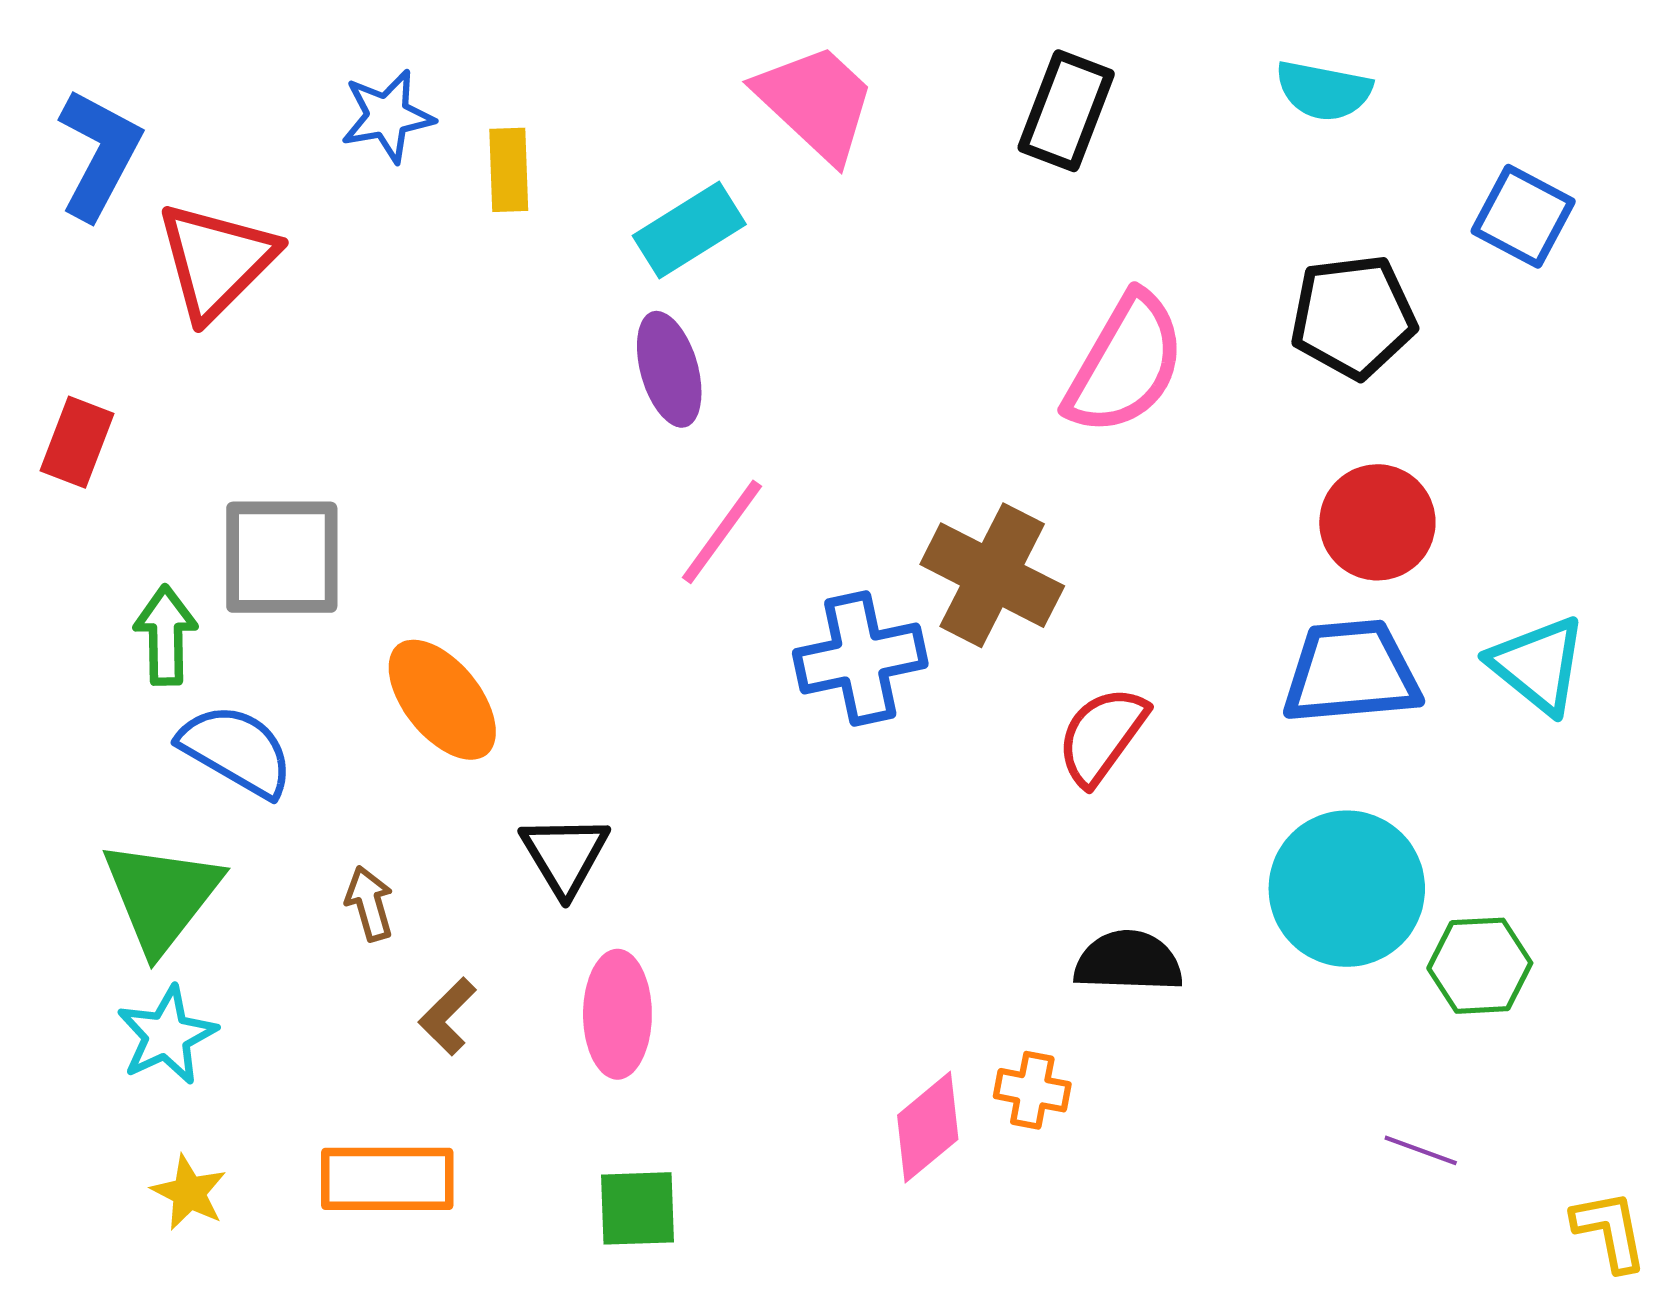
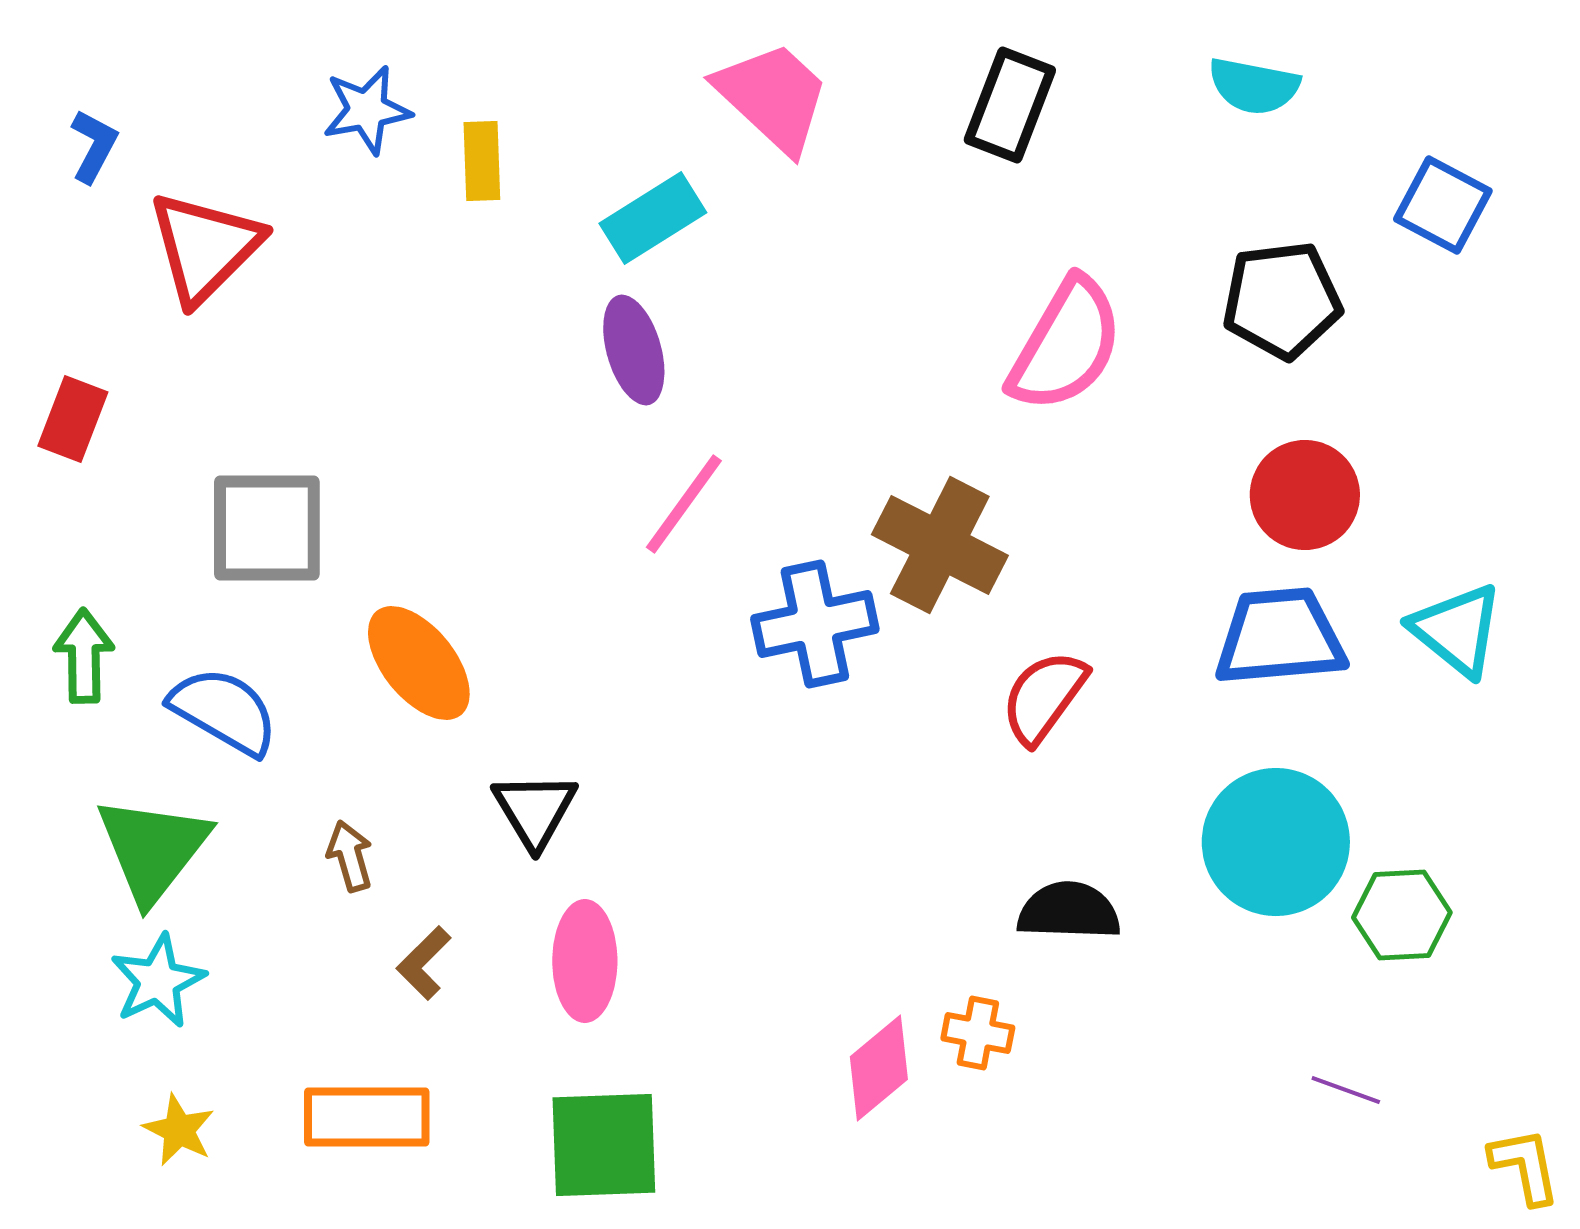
blue L-shape: (99, 154) -> (94, 146), size x0.6
green arrow: (166, 635) -> (84, 656), moved
green square: (638, 1208) -> (604, 1145), size x1.5

